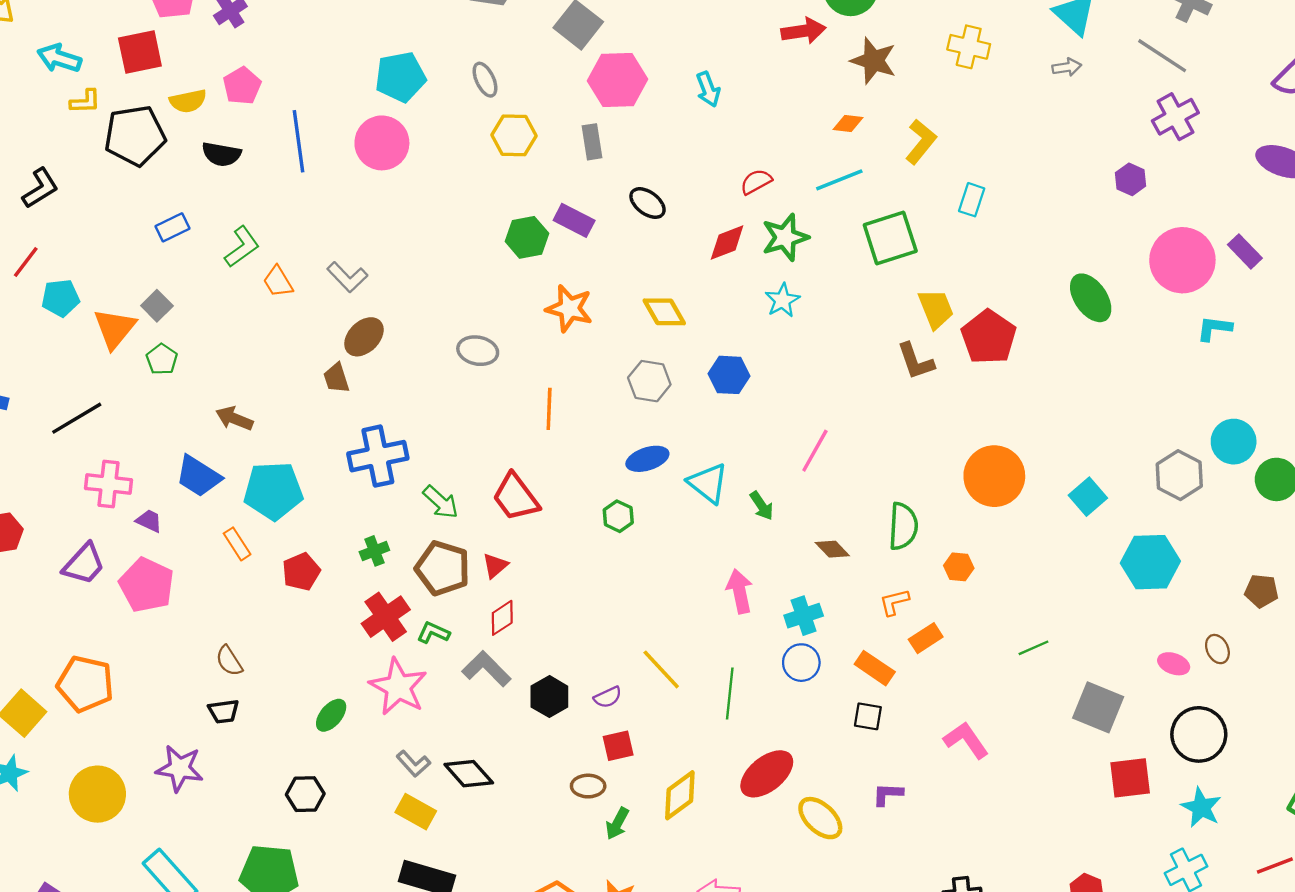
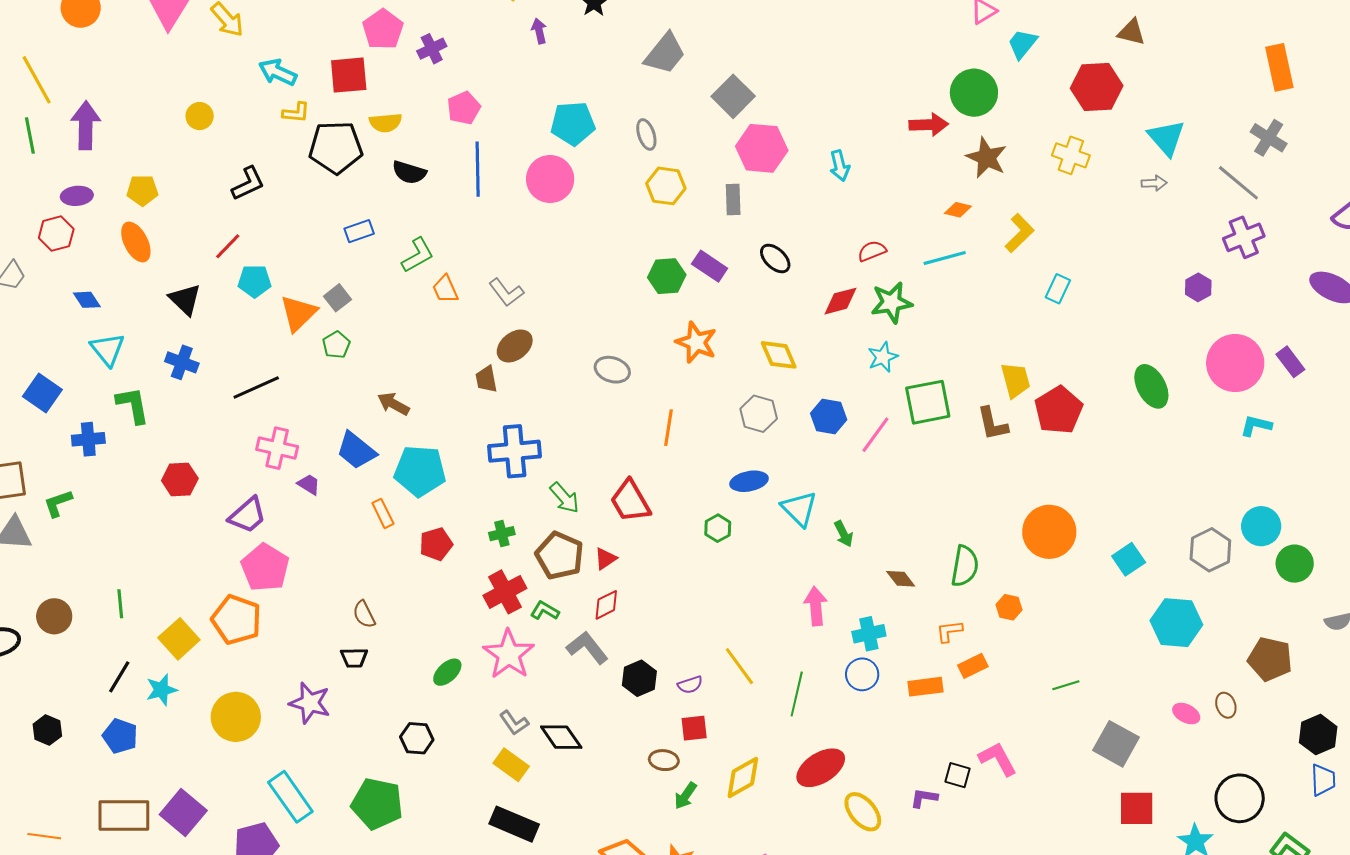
pink pentagon: (242, 86) -> (464, 108), moved
green square: (890, 238) -> (928, 402), moved
pink line: (815, 451) -> (875, 435), moved
pink pentagon: (147, 585) -> (265, 568), moved
brown pentagon: (1261, 591) -> (1270, 659), size x1.5
orange rectangle: (875, 668) -> (925, 687), turned -48
black square: (868, 716) -> (958, 775), moved
black circle: (1199, 734) -> (1240, 798), moved

